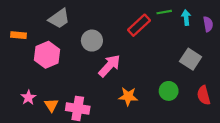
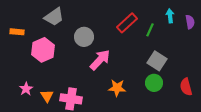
green line: (164, 12) -> (150, 30), moved, turned -56
gray square: (191, 59) -> (157, 61), moved

